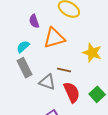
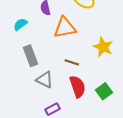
cyan semicircle: (23, 47) -> (20, 24), moved
gray triangle: (47, 82) -> (45, 80), moved

